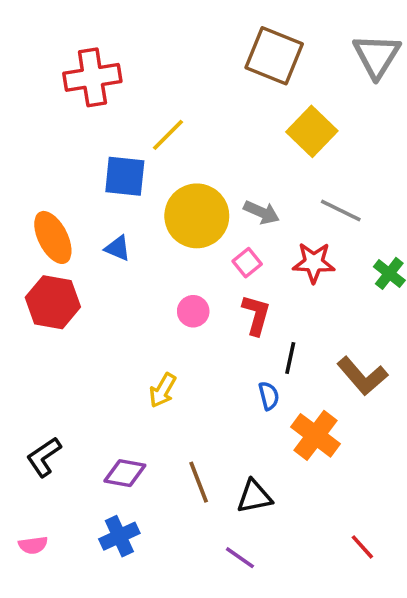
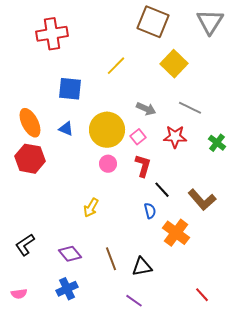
yellow line: (168, 135) -> (116, 66), moved
yellow circle: (197, 216) -> (107, 130), moved
black line: (290, 358) -> (162, 190), turned -54
purple diamond: (125, 473) -> (70, 254), turned 40

